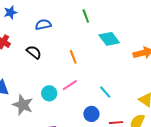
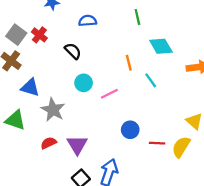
orange line: (73, 57) -> (129, 63), moved
cyan line: (105, 92) -> (151, 80), moved
cyan circle: (49, 93) -> (84, 83), moved

